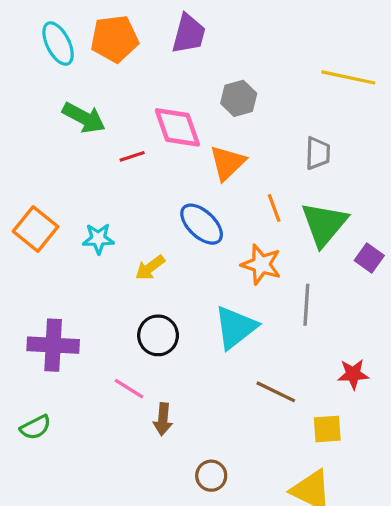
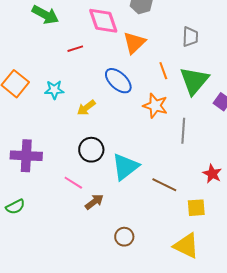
red line: (132, 156) -> (75, 49), moved
cyan triangle: (235, 327) -> (125, 167), moved
red star: (353, 374) -> (212, 174), turned 30
brown arrow: (163, 419) -> (94, 202), turned -132

